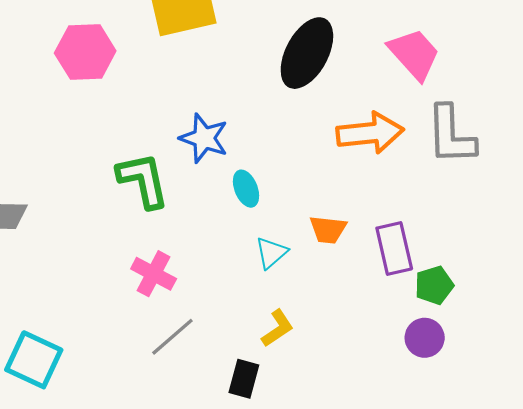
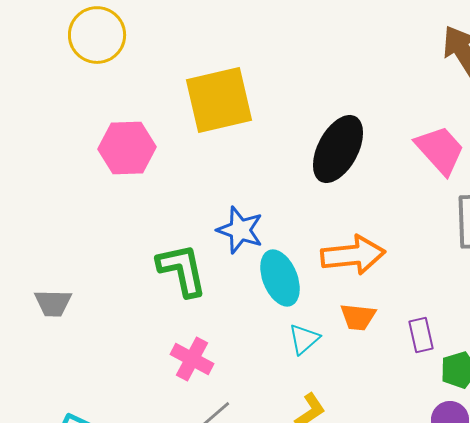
orange arrow: (370, 133) -> (353, 255), moved
cyan ellipse: (246, 189) -> (280, 278), size x1.6
purple rectangle: (394, 248) -> (421, 335), size x0.7

